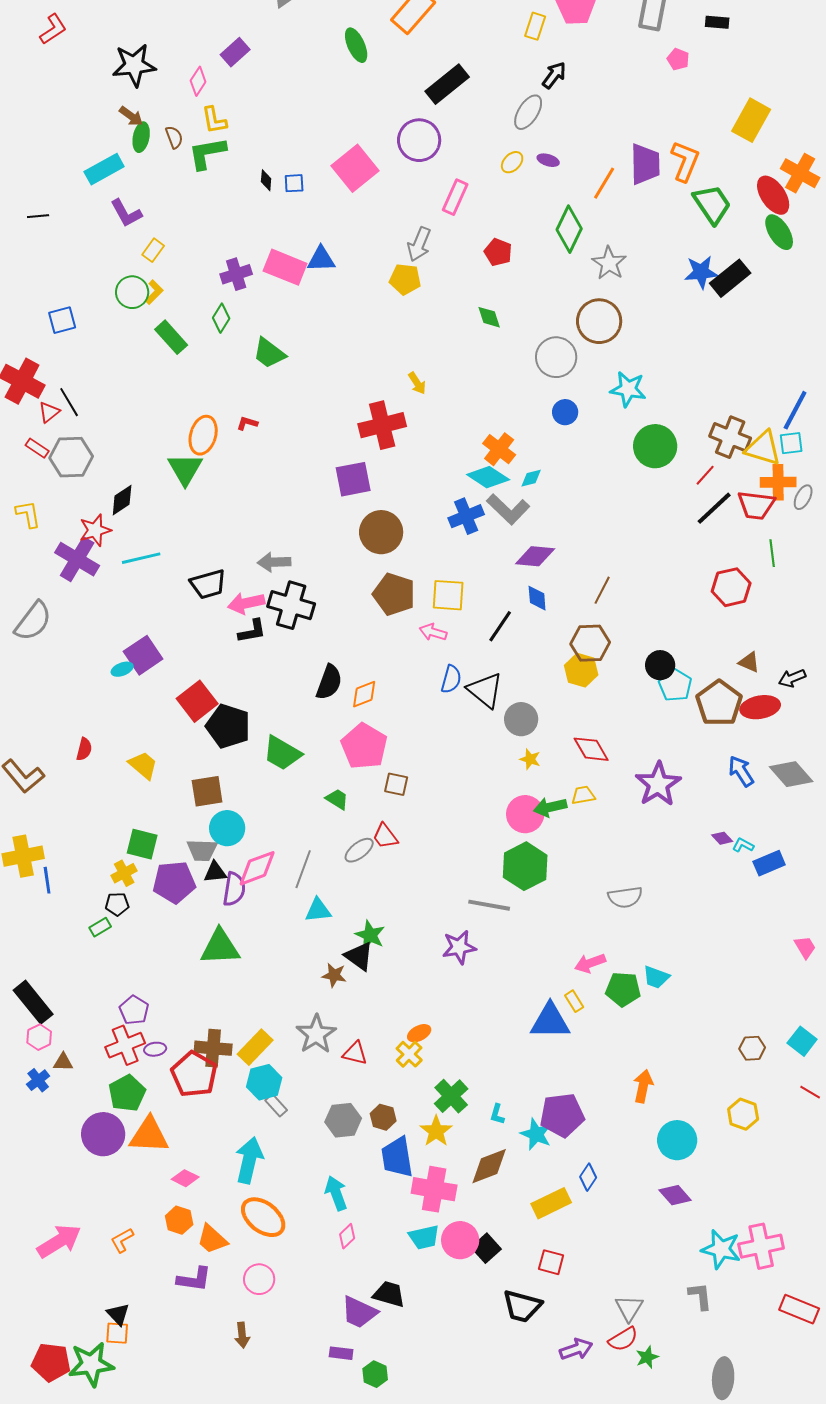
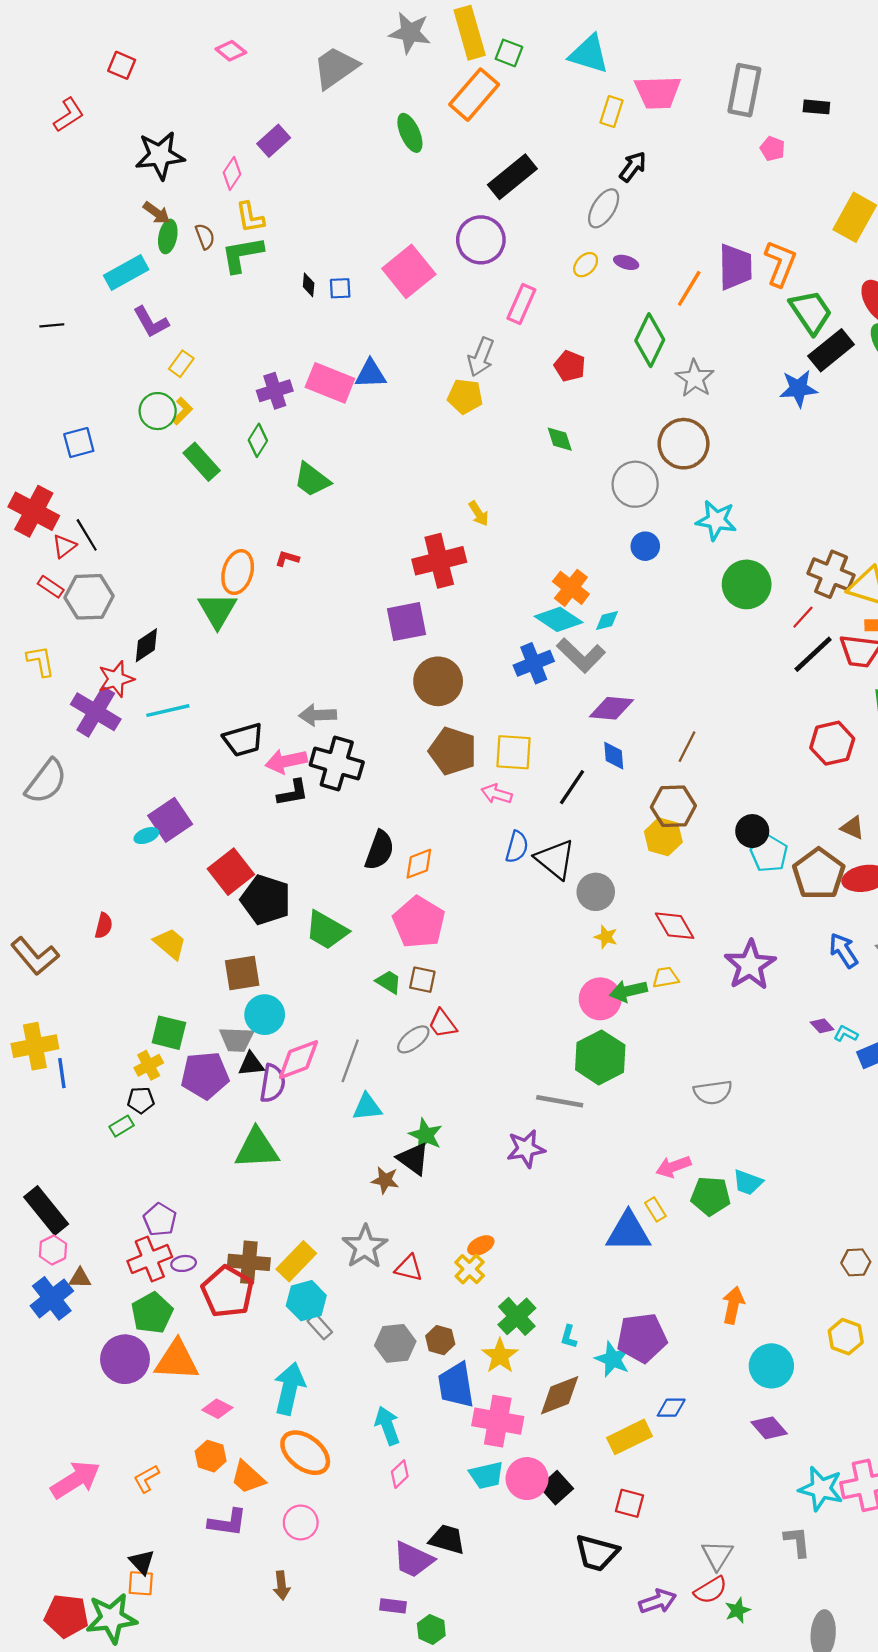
black rectangle: (730, 278) -> (831, 350), moved
brown square: (396, 784) -> (422, 980), moved
blue cross: (38, 1080) -> (52, 1298), size x1.6
blue diamond: (588, 1177) -> (671, 1408), turned 56

